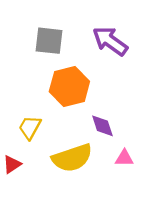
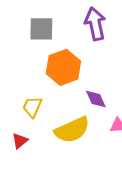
purple arrow: (110, 41) -> (95, 24), turned 48

